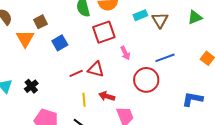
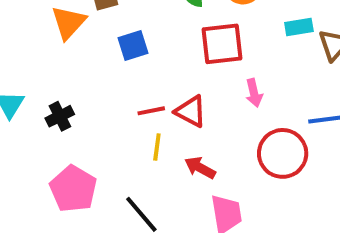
yellow line: (84, 100) -> (157, 147), moved

